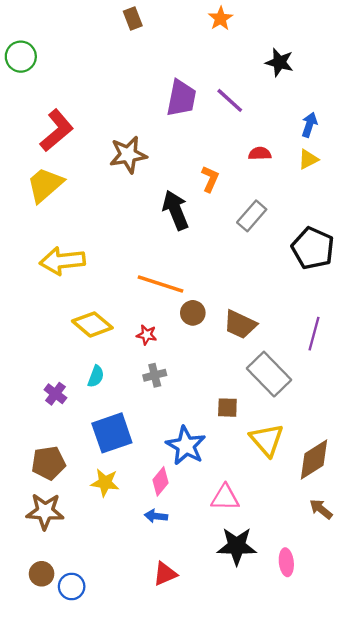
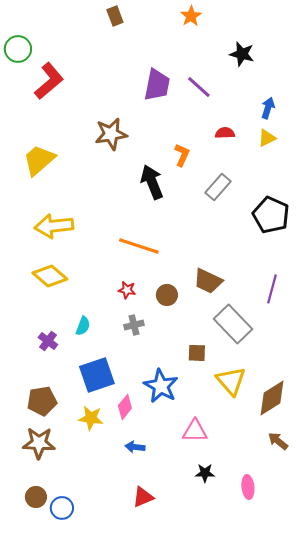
red L-shape: (57, 130) -> (49, 81), moved
brown circle: (193, 313) -> (167, 295), moved
yellow diamond: (92, 324) -> (50, 276), moved
pink diamond: (160, 481) -> (125, 407), moved
black star: (237, 546) -> (205, 473), size x0.6

